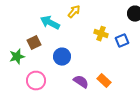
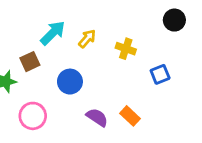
yellow arrow: (74, 12) -> (87, 39), moved
cyan arrow: (50, 23) -> (53, 33), turned 108
blue square: (122, 41) -> (160, 74), moved

